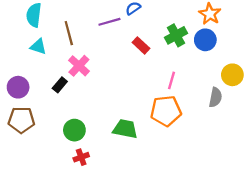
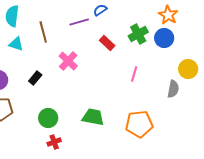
pink cross: (79, 66) -> (68, 61), moved
orange pentagon: (166, 111) -> (139, 124), moved

